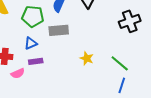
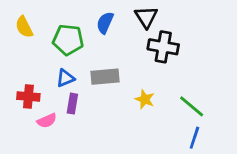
black cross: (130, 21) -> (163, 47), moved, turned 30
gray rectangle: (59, 30) -> (105, 77), moved
purple rectangle: (36, 61) -> (72, 104), turned -72

